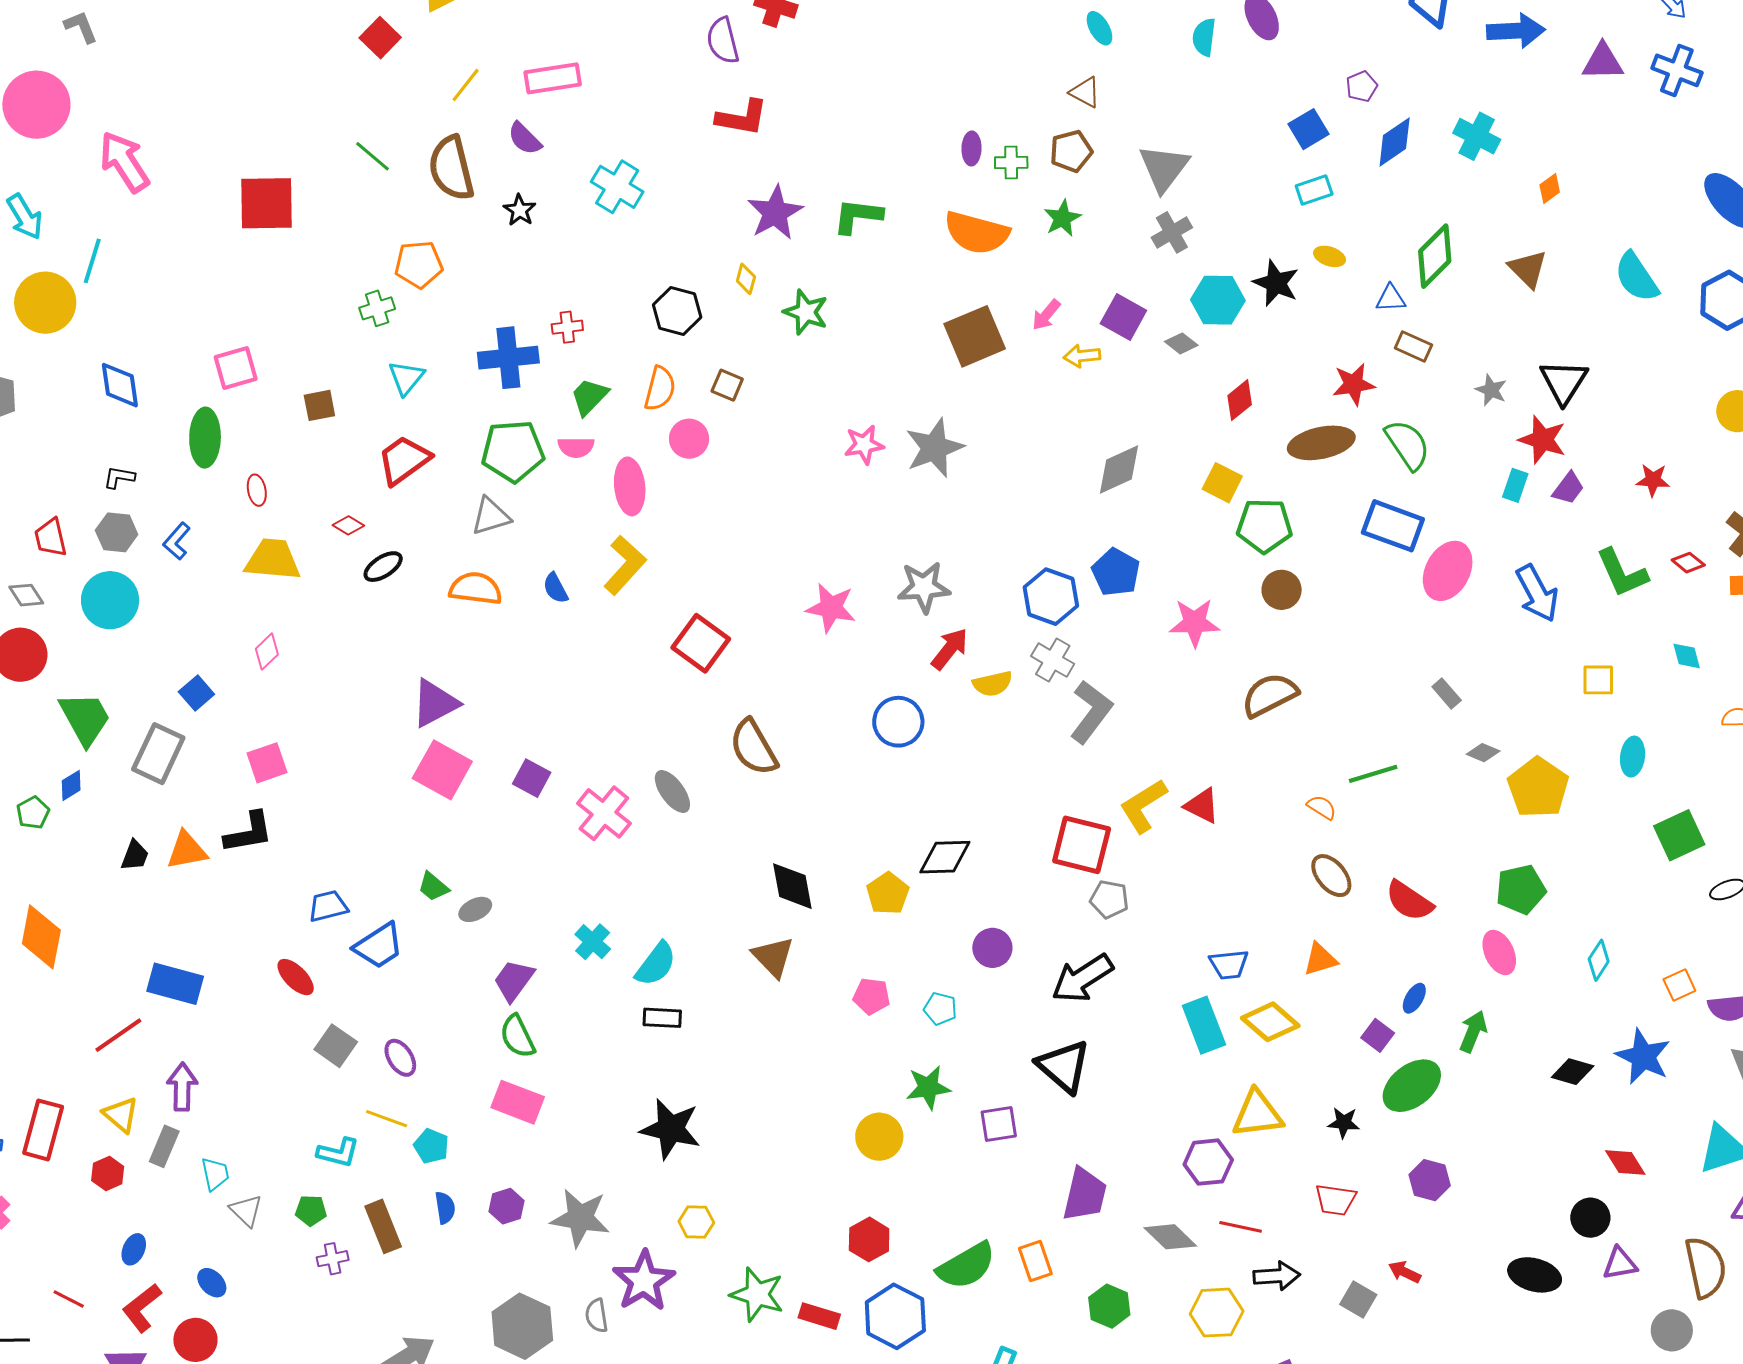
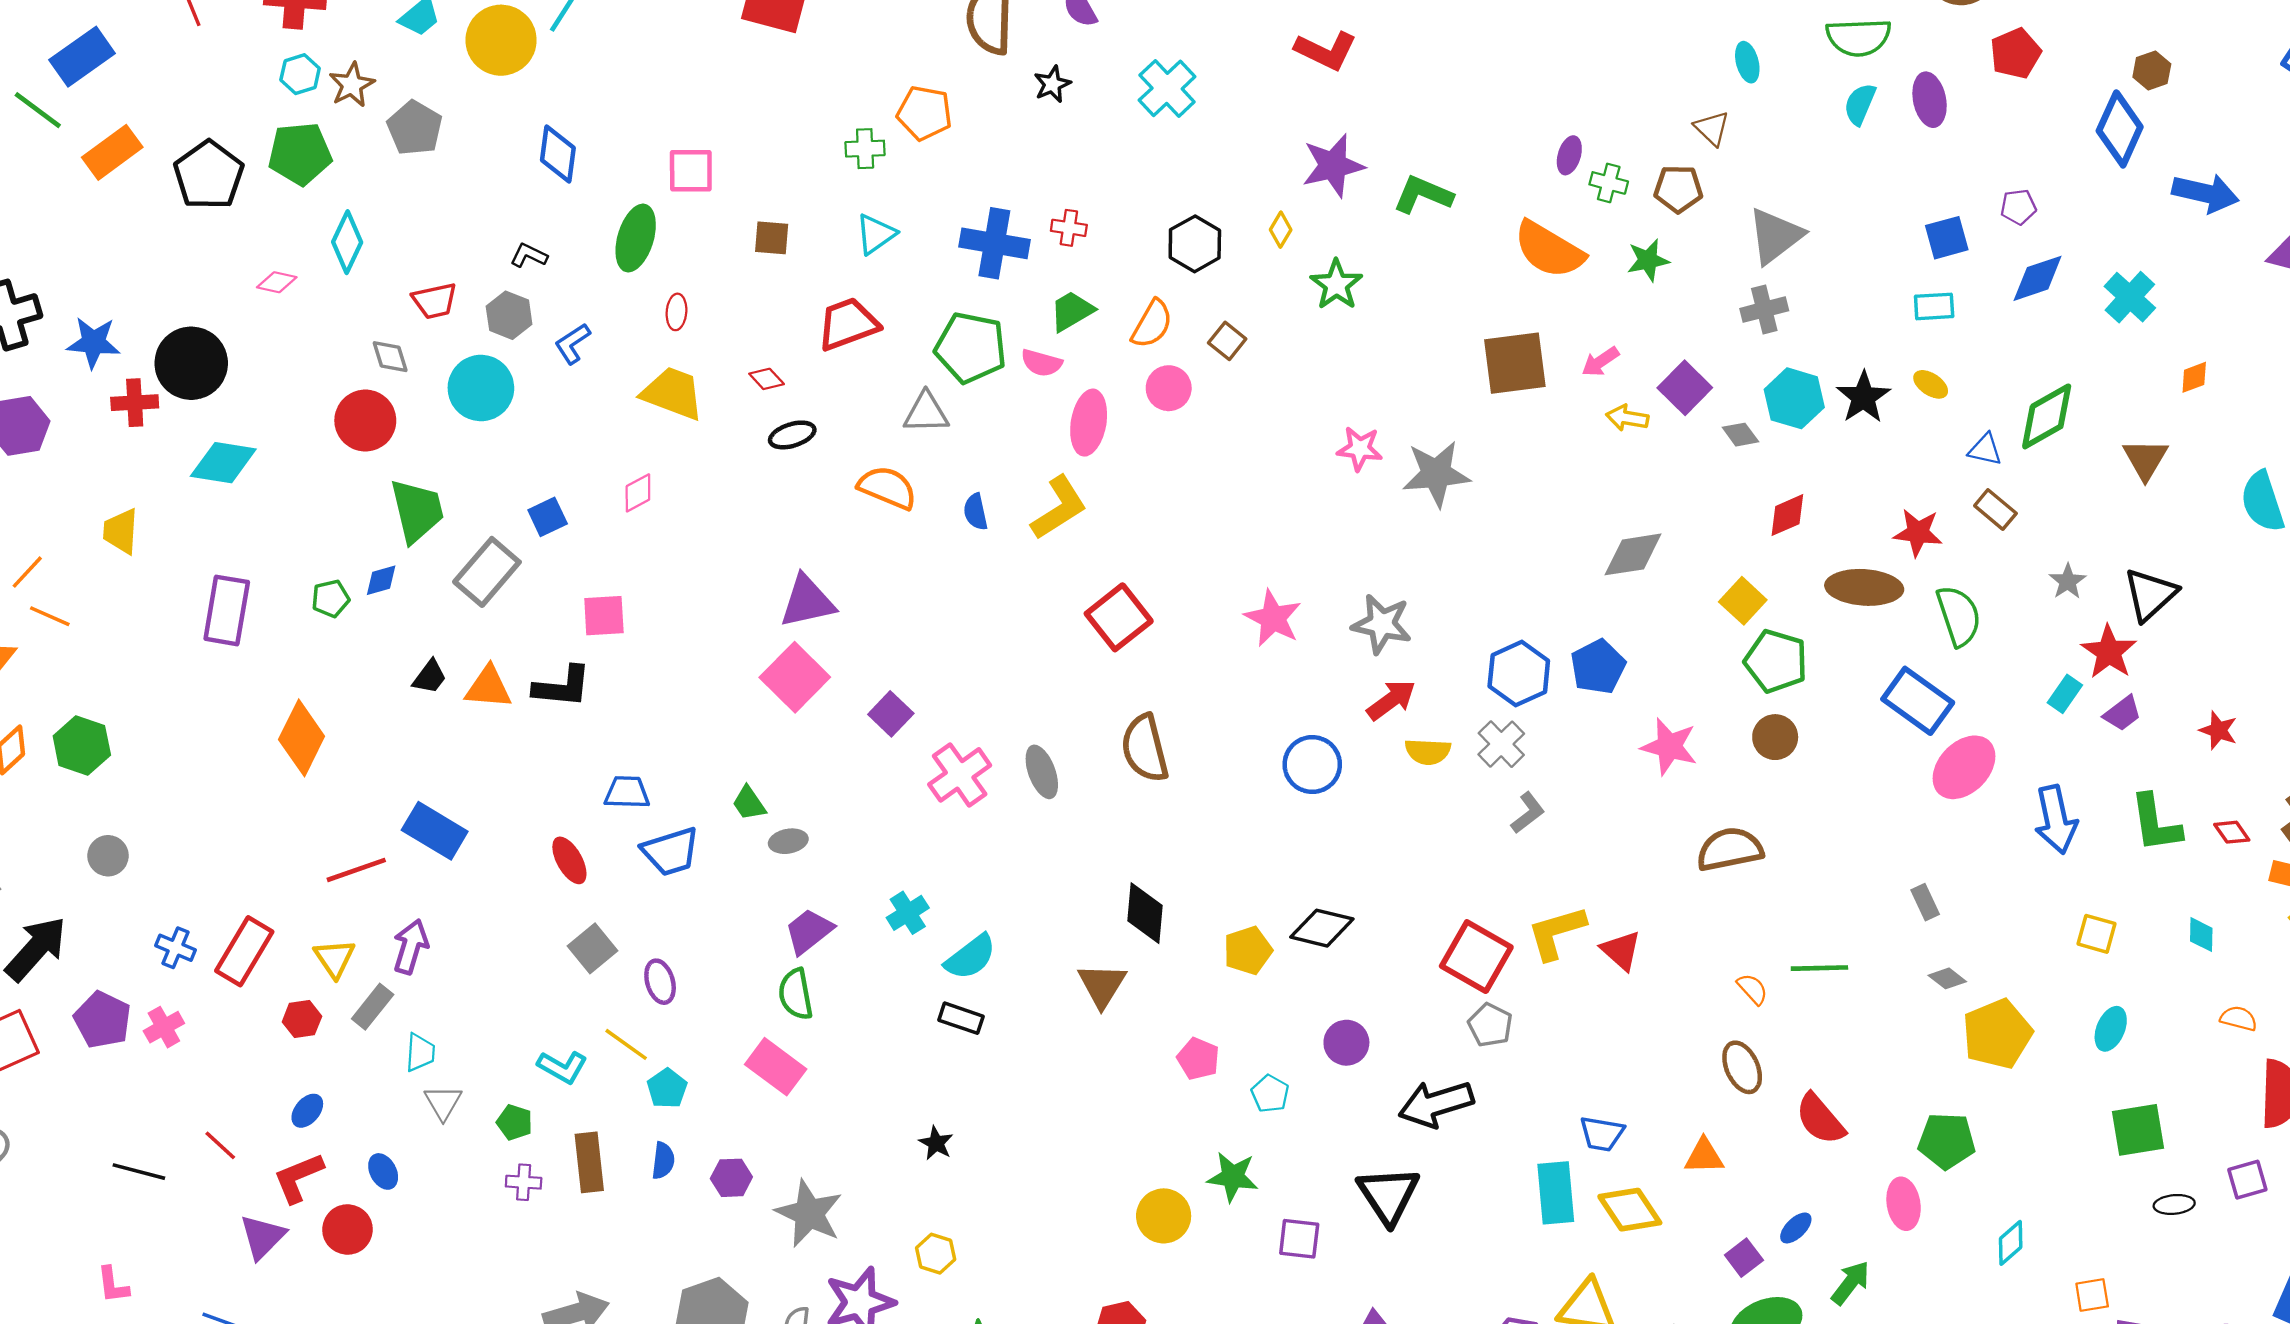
red trapezoid: (51, 538) -> (435, 301), turned -105
gray L-shape: (1091, 712) -> (1528, 813), size x0.6
black star: (671, 1129) -> (936, 1143), size x0.5

